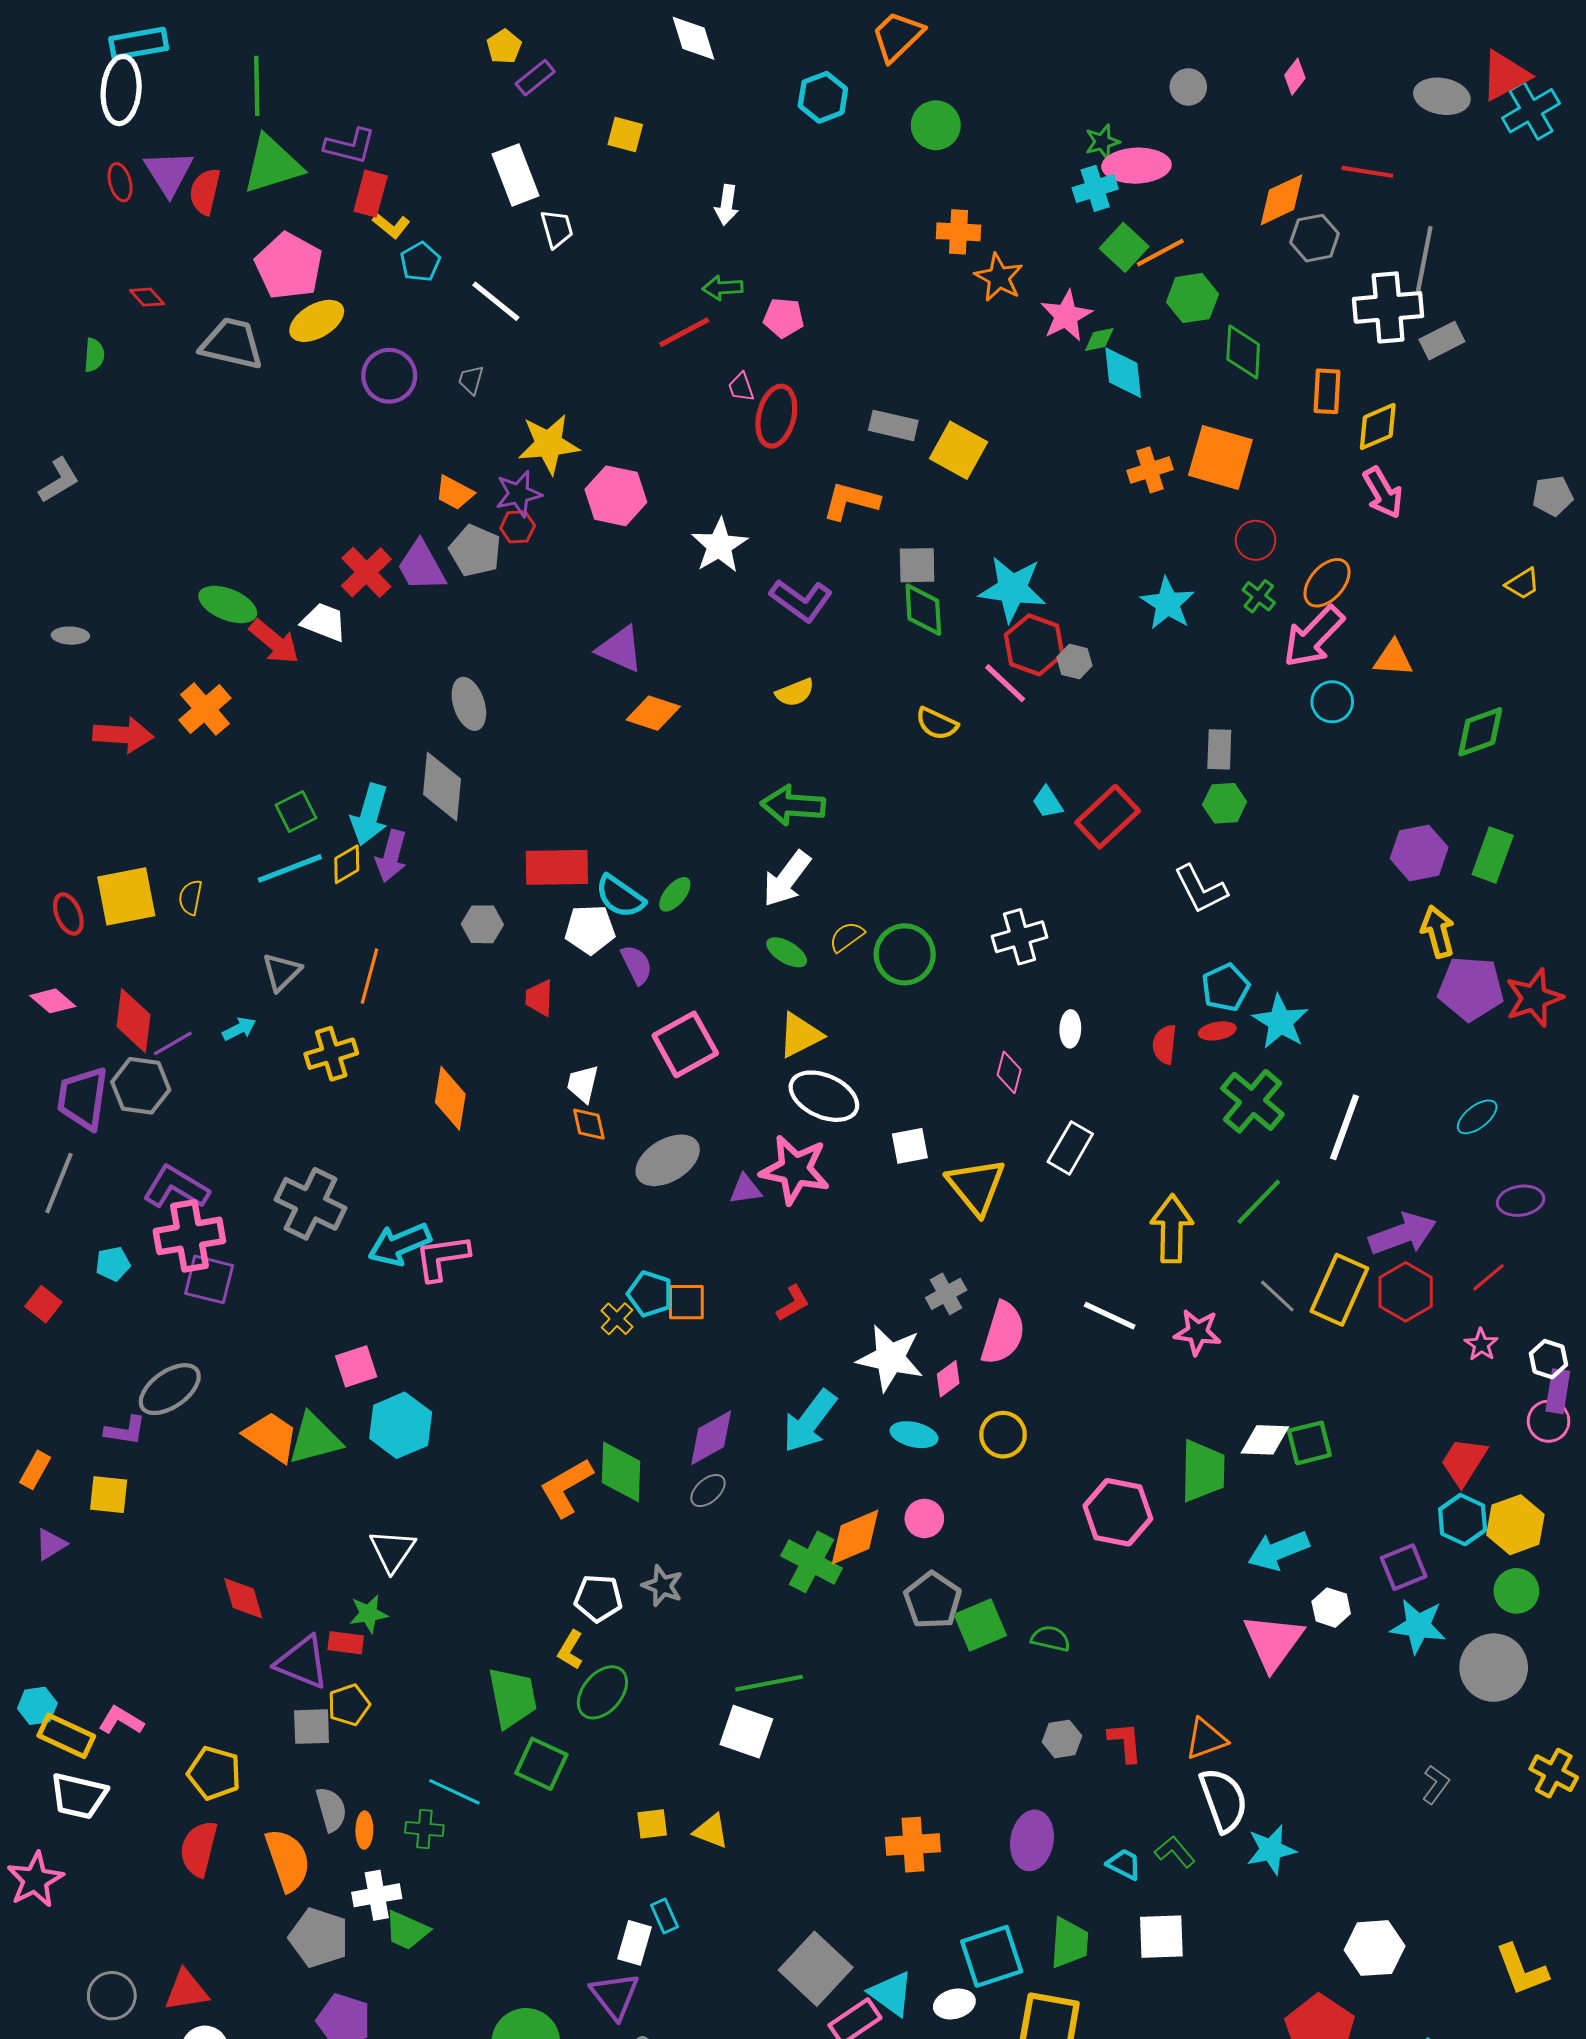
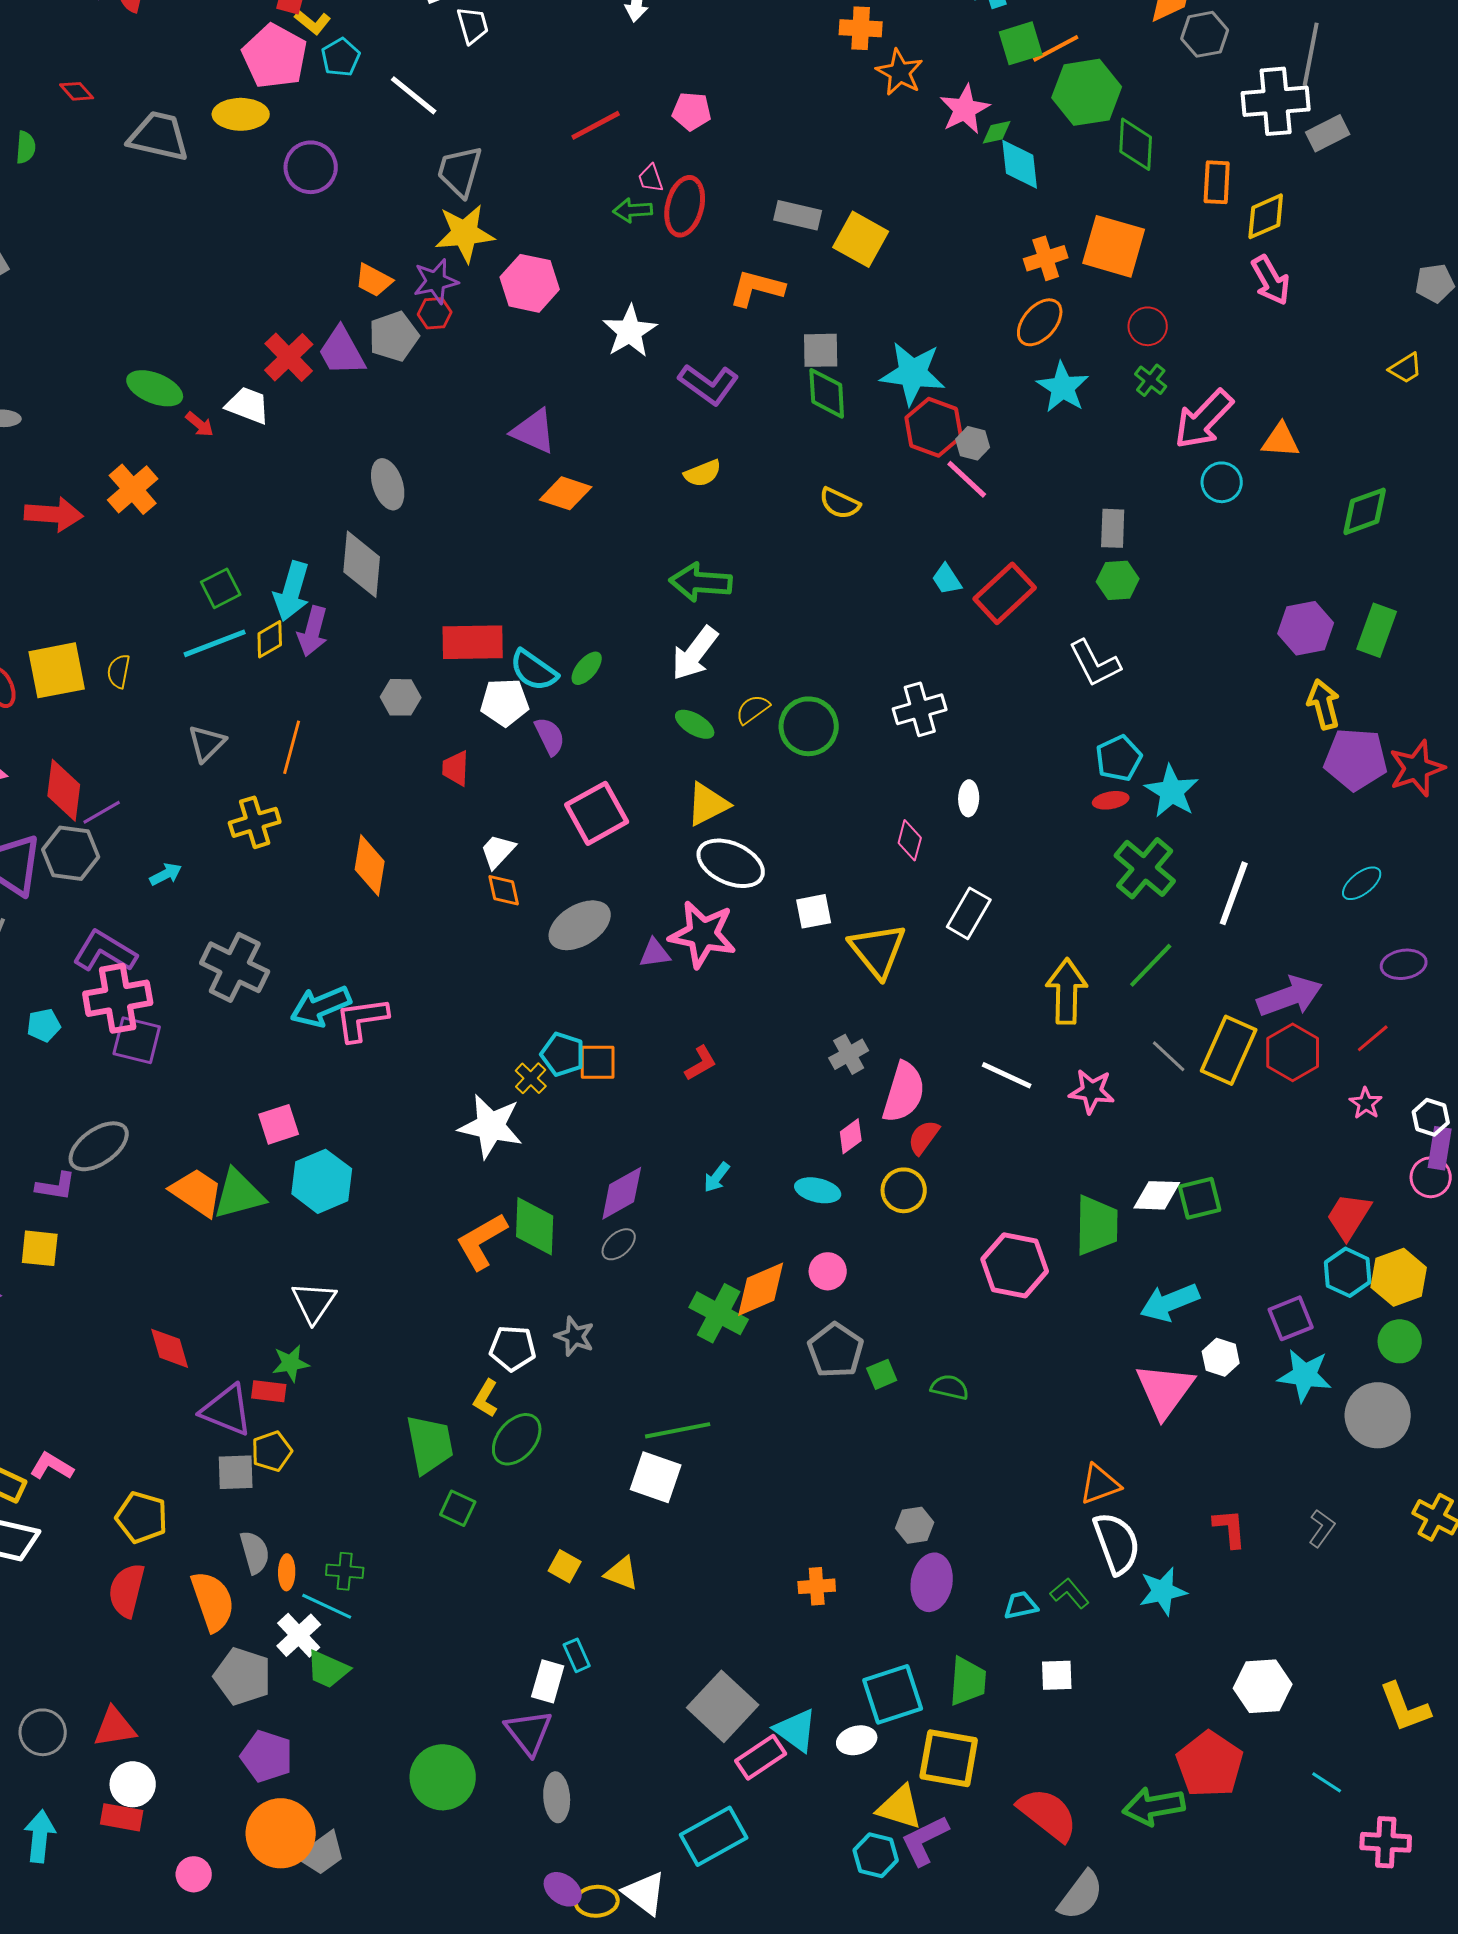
green square: (1124, 247) -> (1021, 43), turned 30
pink pentagon: (289, 266) -> (275, 56), moved
green arrow: (722, 288) -> (633, 210), moved
green hexagon: (1192, 298) -> (1087, 92), size x1.4
yellow ellipse: (317, 321) -> (241, 114), turned 30
gray trapezoid: (471, 380) -> (460, 171), moved, size x1.8
gray pentagon: (475, 551) -> (394, 336), turned 30
orange ellipse: (1327, 583) -> (1040, 322), moved
red arrow: (274, 642) -> (200, 424), size x0.6
pink line: (1005, 683) -> (967, 479), moved
cyan arrow: (239, 1029) -> (166, 874), moved
red semicircle: (1164, 1044) -> (924, 1137), moved, turned 30
white trapezoid: (583, 1084) -> (498, 851), turned 30
white star: (890, 1358) -> (491, 1126), moved
cyan arrow: (809, 1421) -> (717, 1177), size x0.5
green square: (980, 1625) -> (882, 1374), size x0.6
gray hexagon: (1062, 1739) -> (915, 1525), moved
red L-shape: (1125, 1742) -> (1230, 1528), moved
green square: (541, 1764) -> (458, 1508), size x0.7
cyan line: (454, 1792) -> (327, 1606), moved
yellow square: (652, 1824) -> (565, 1566), turned 36
orange cross: (913, 1845) -> (817, 1586), size x0.7
cyan trapezoid: (1124, 1864) -> (1021, 1605), turned -39
white cross: (377, 1895) -> (299, 1635), turned -33
white square: (1161, 1937) -> (1057, 1675), size x0.7

